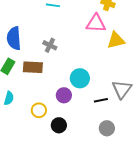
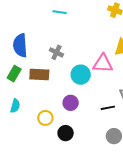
pink triangle: (96, 23) -> (103, 64), moved
cyan circle: (80, 78) -> (81, 75), moved

